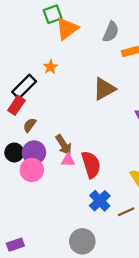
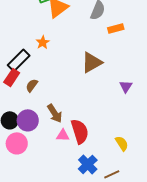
brown semicircle: (30, 125) -> (32, 85), moved
pink triangle: (68, 160) -> (63, 135), moved
pink circle: (32, 170) -> (17, 143), moved

